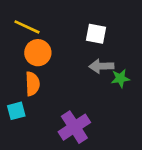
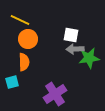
white square: (96, 34) -> (71, 35), moved
green star: (120, 78) -> (89, 58), size x1.5

